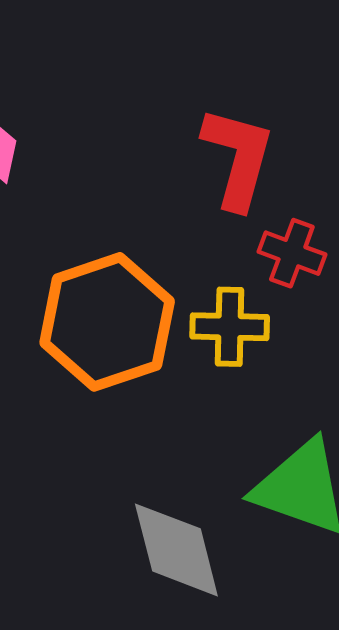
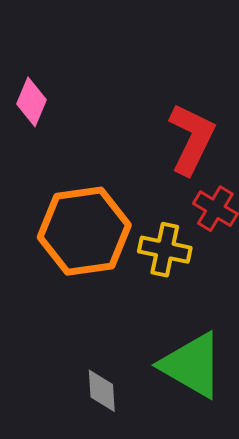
gray diamond: (176, 550) -> (102, 391), size x0.6

